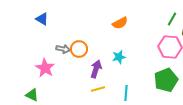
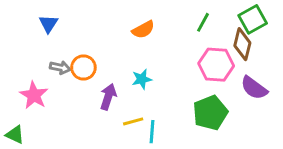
blue triangle: (42, 19) -> (48, 24), moved, turned 32
green line: (172, 19) -> (203, 22), moved
yellow line: (98, 89) -> (133, 121), moved

